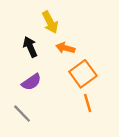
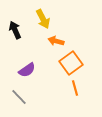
black arrow: (30, 47) -> (15, 30), moved

